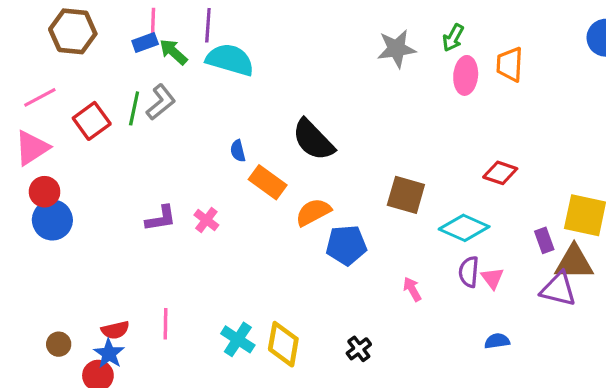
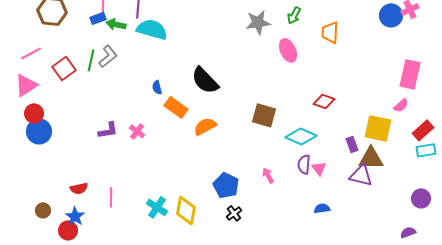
green arrow: (173, 52) -> (116, 24), turned -30
pink ellipse: (466, 75) -> (288, 50), moved, turned -30
blue pentagon: (346, 245) -> (226, 185), moved, turned 30
red semicircle: (115, 330) -> (79, 188), moved

